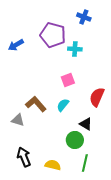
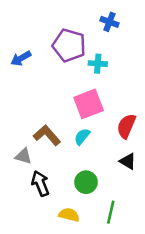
pink square: (68, 80) -> (89, 104), size x1.6
black triangle: (86, 124) -> (128, 161), moved
green circle: (75, 140) -> (86, 182), moved
black arrow: (24, 157) -> (40, 183), moved

